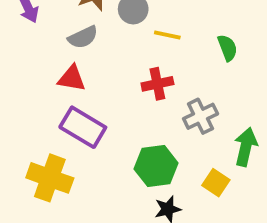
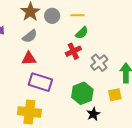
yellow line: (167, 35) -> (77, 15), moved
green semicircle: (227, 48) -> (82, 33), moved, turned 80
yellow square: (216, 183) -> (115, 95), turned -32

